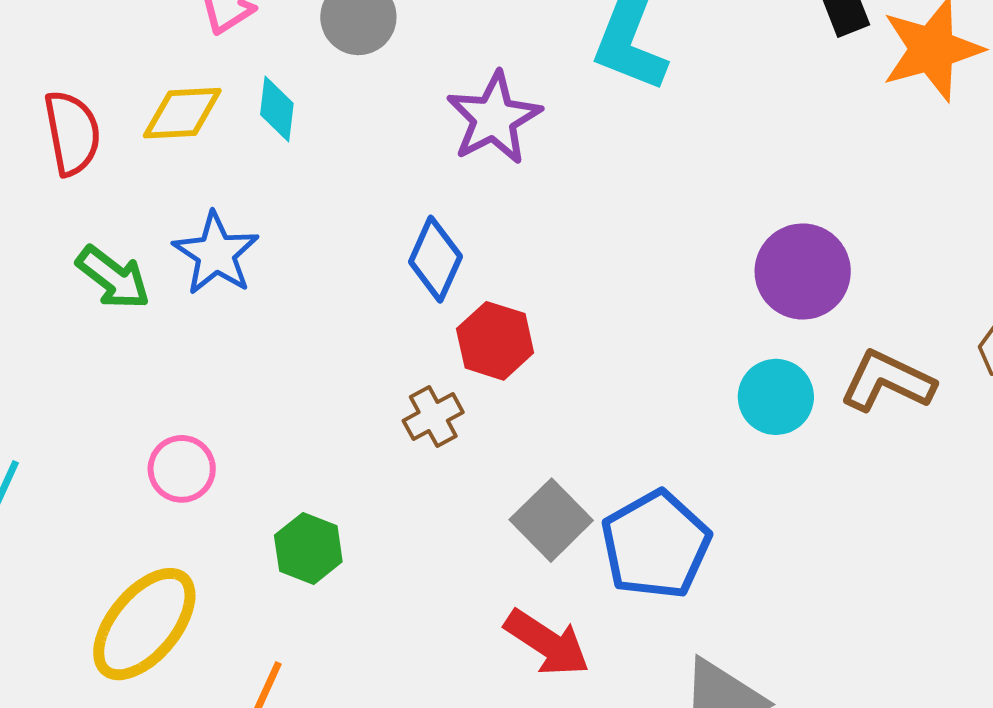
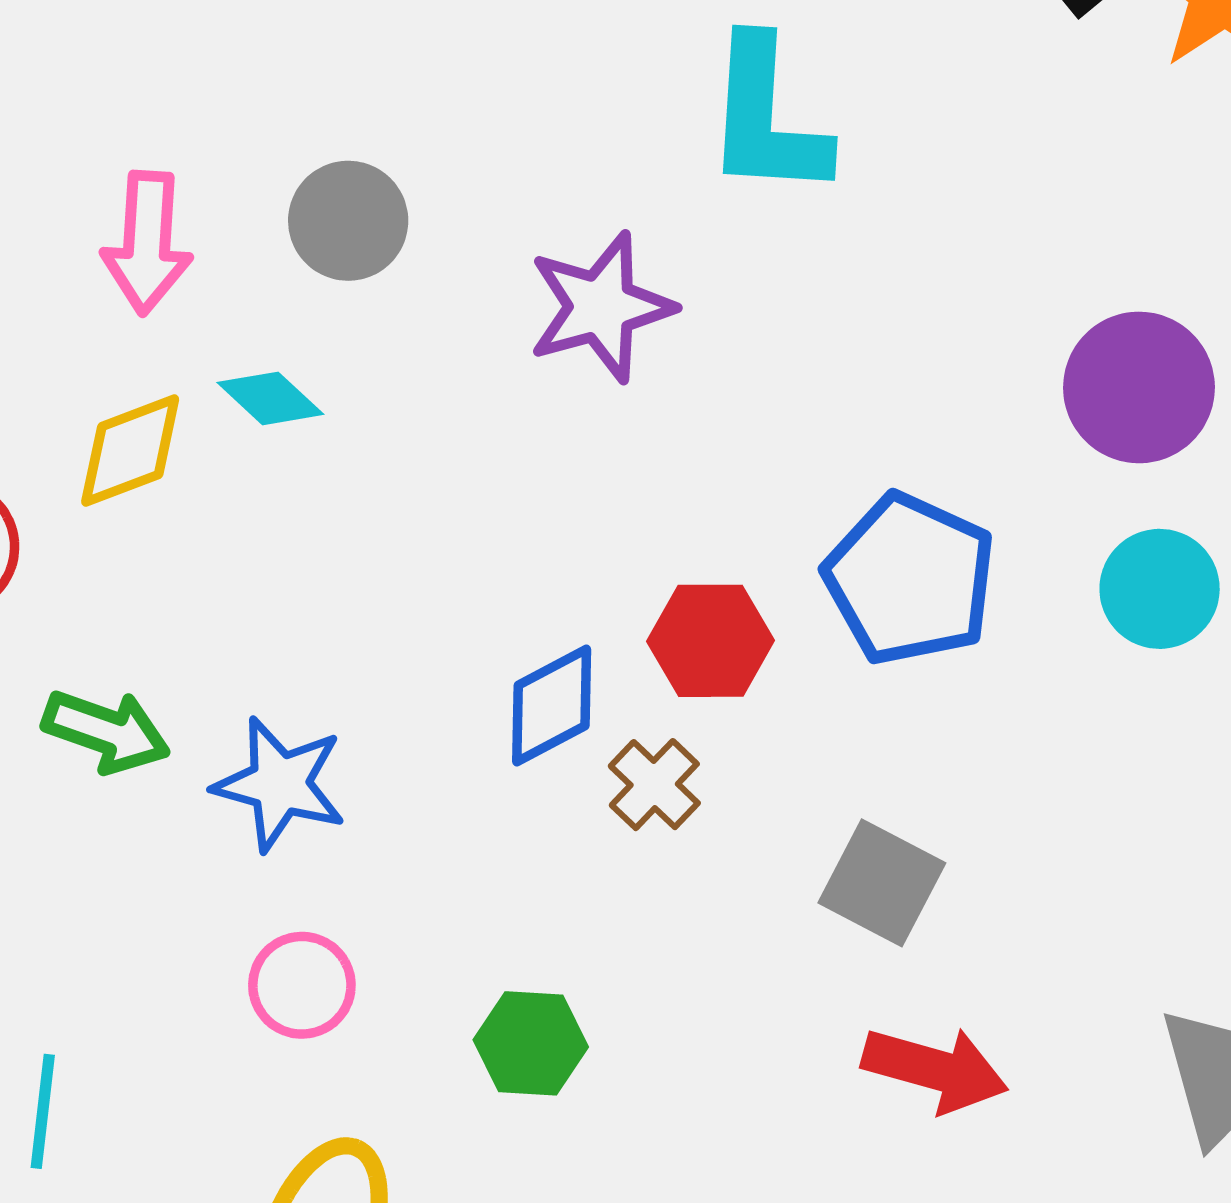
cyan diamond: (277, 109) -> (270, 398), turned -36
purple star: (494, 118) -> (601, 307), turned 30
blue star: (216, 254) -> (280, 784), moved
blue diamond: (435, 259) -> (552, 706), moved, turned 56
blue pentagon: (656, 545) -> (910, 579), moved

